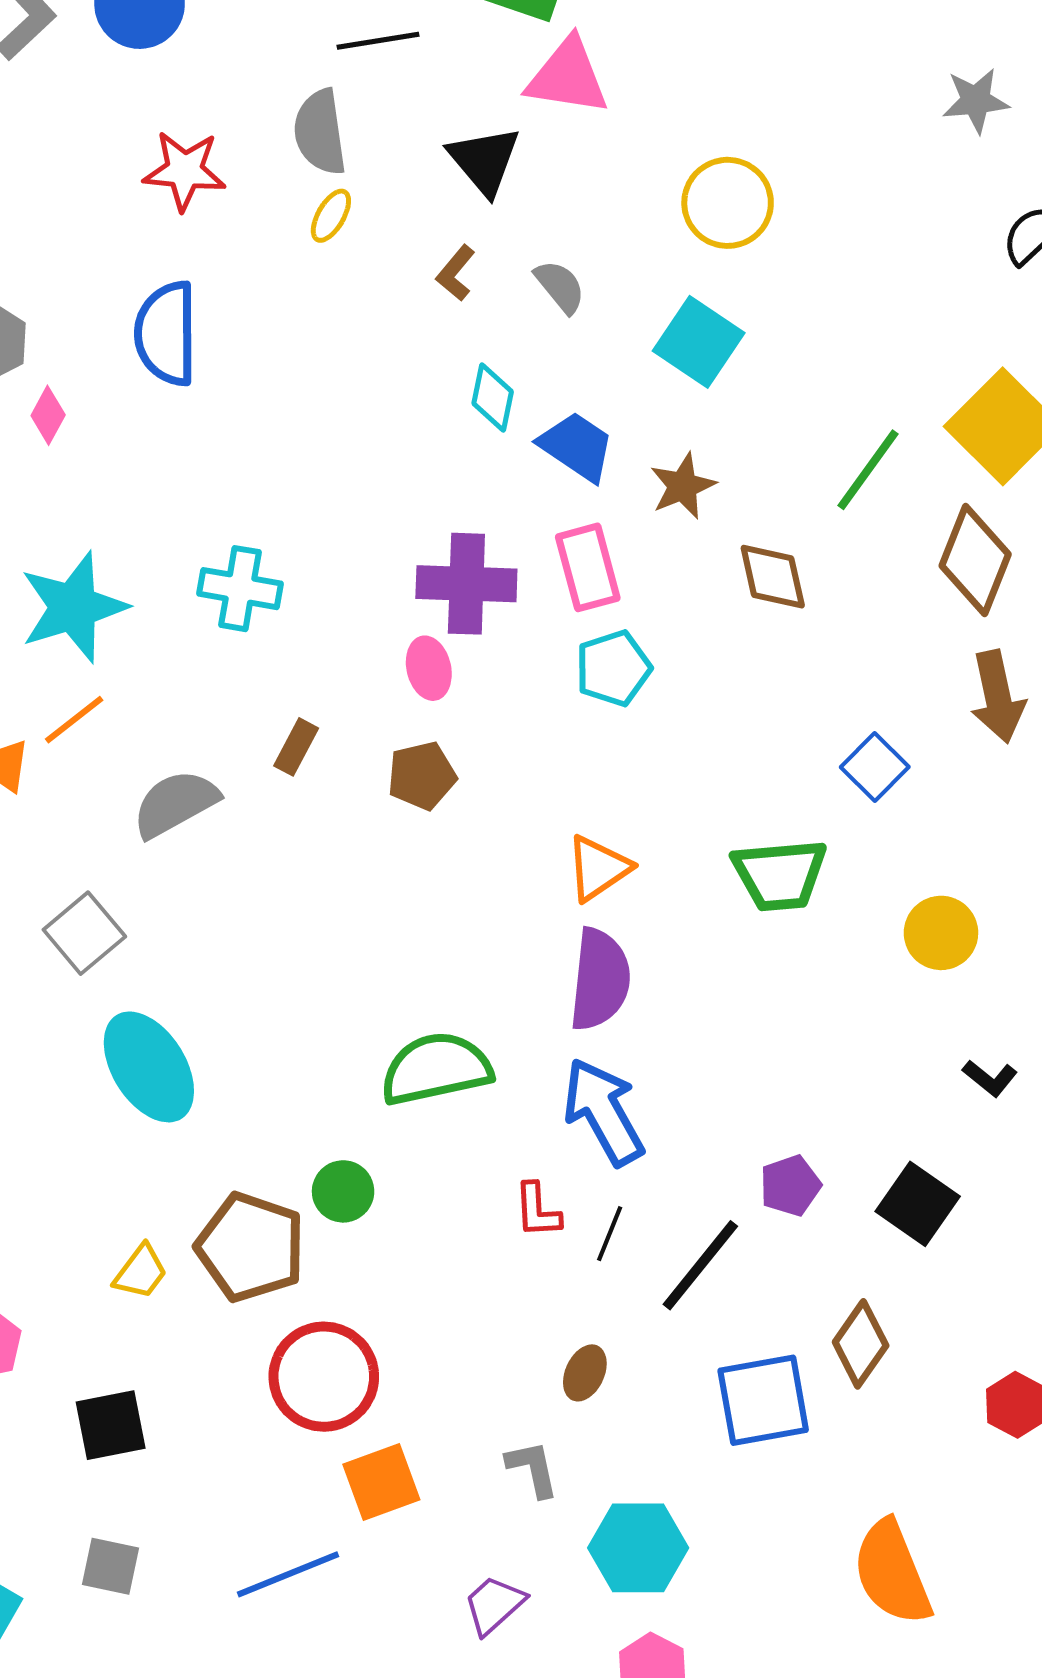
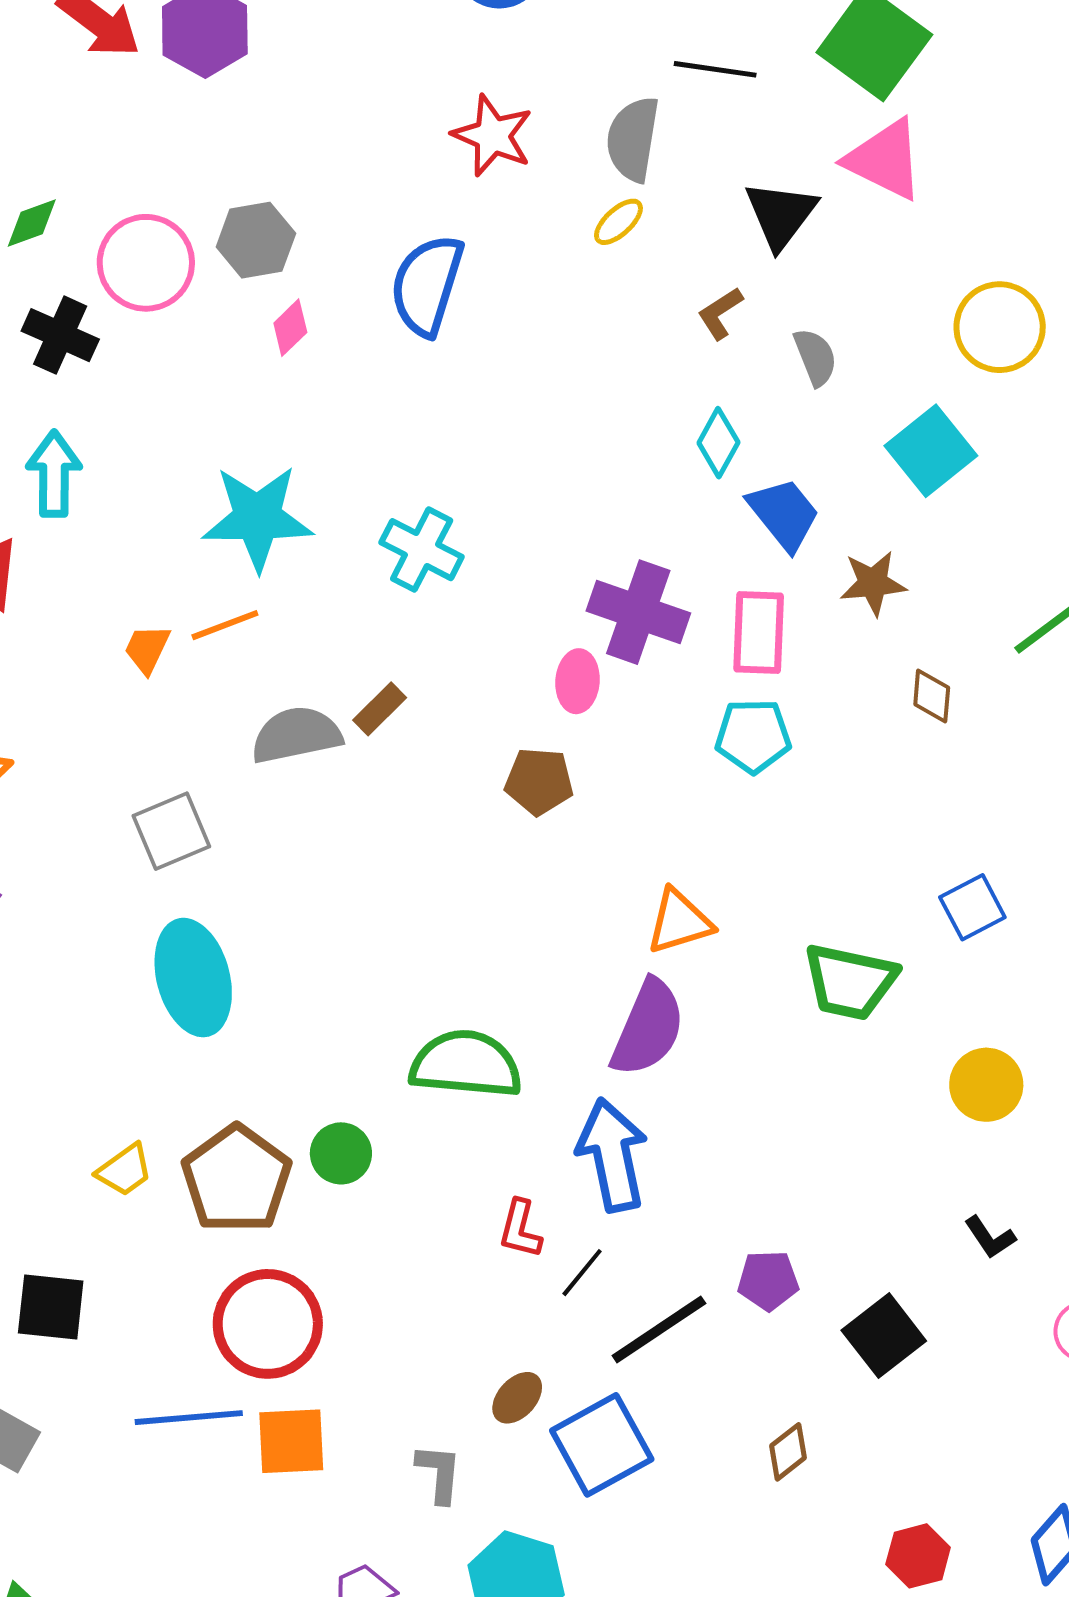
brown diamond: (773, 577) -> (932, 696), size x0.7
brown rectangle: (296, 747) -> (380, 709), moved
brown diamond: (861, 1344) -> (788, 1452), size x0.7
blue square: (763, 1400) -> (602, 1445), moved, turned -36
blue line: (288, 1574) -> (189, 1418), moved

